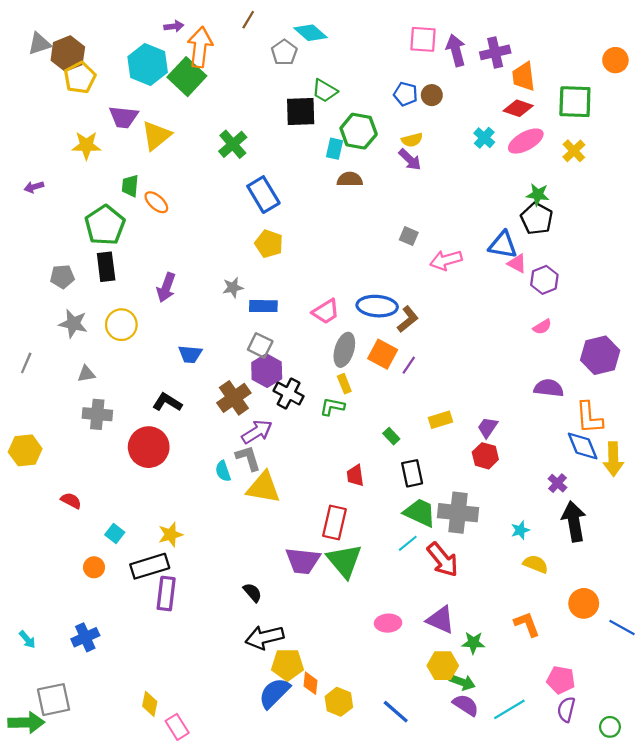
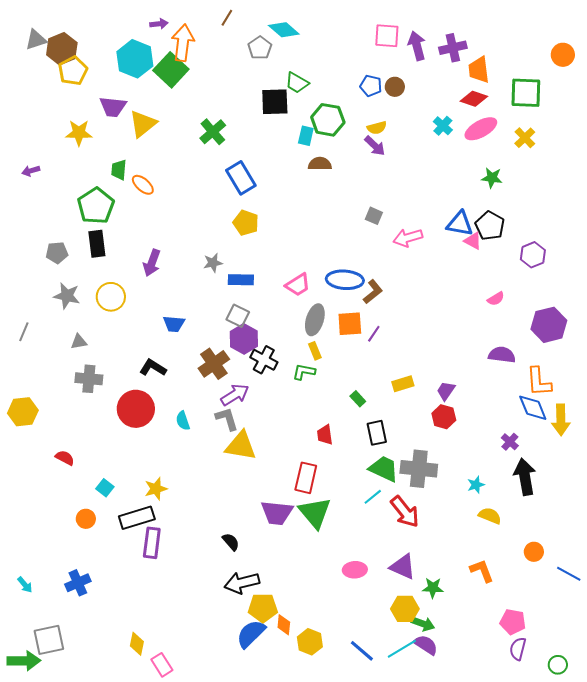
black pentagon: (537, 219) -> (490, 226), moved
purple hexagon: (544, 280) -> (533, 255), moved
orange square: (383, 354) -> (350, 324), turned -32
cyan semicircle: (223, 471) -> (183, 421), moved
orange circle: (584, 603) -> (534, 552), size x0.7
cyan line: (509, 709) -> (402, 649), moved

